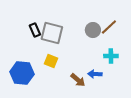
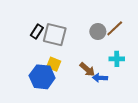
black rectangle: (35, 30) -> (37, 32), turned 56
blue hexagon: (22, 73) -> (42, 77), moved
brown arrow: (78, 80) -> (87, 69), moved

